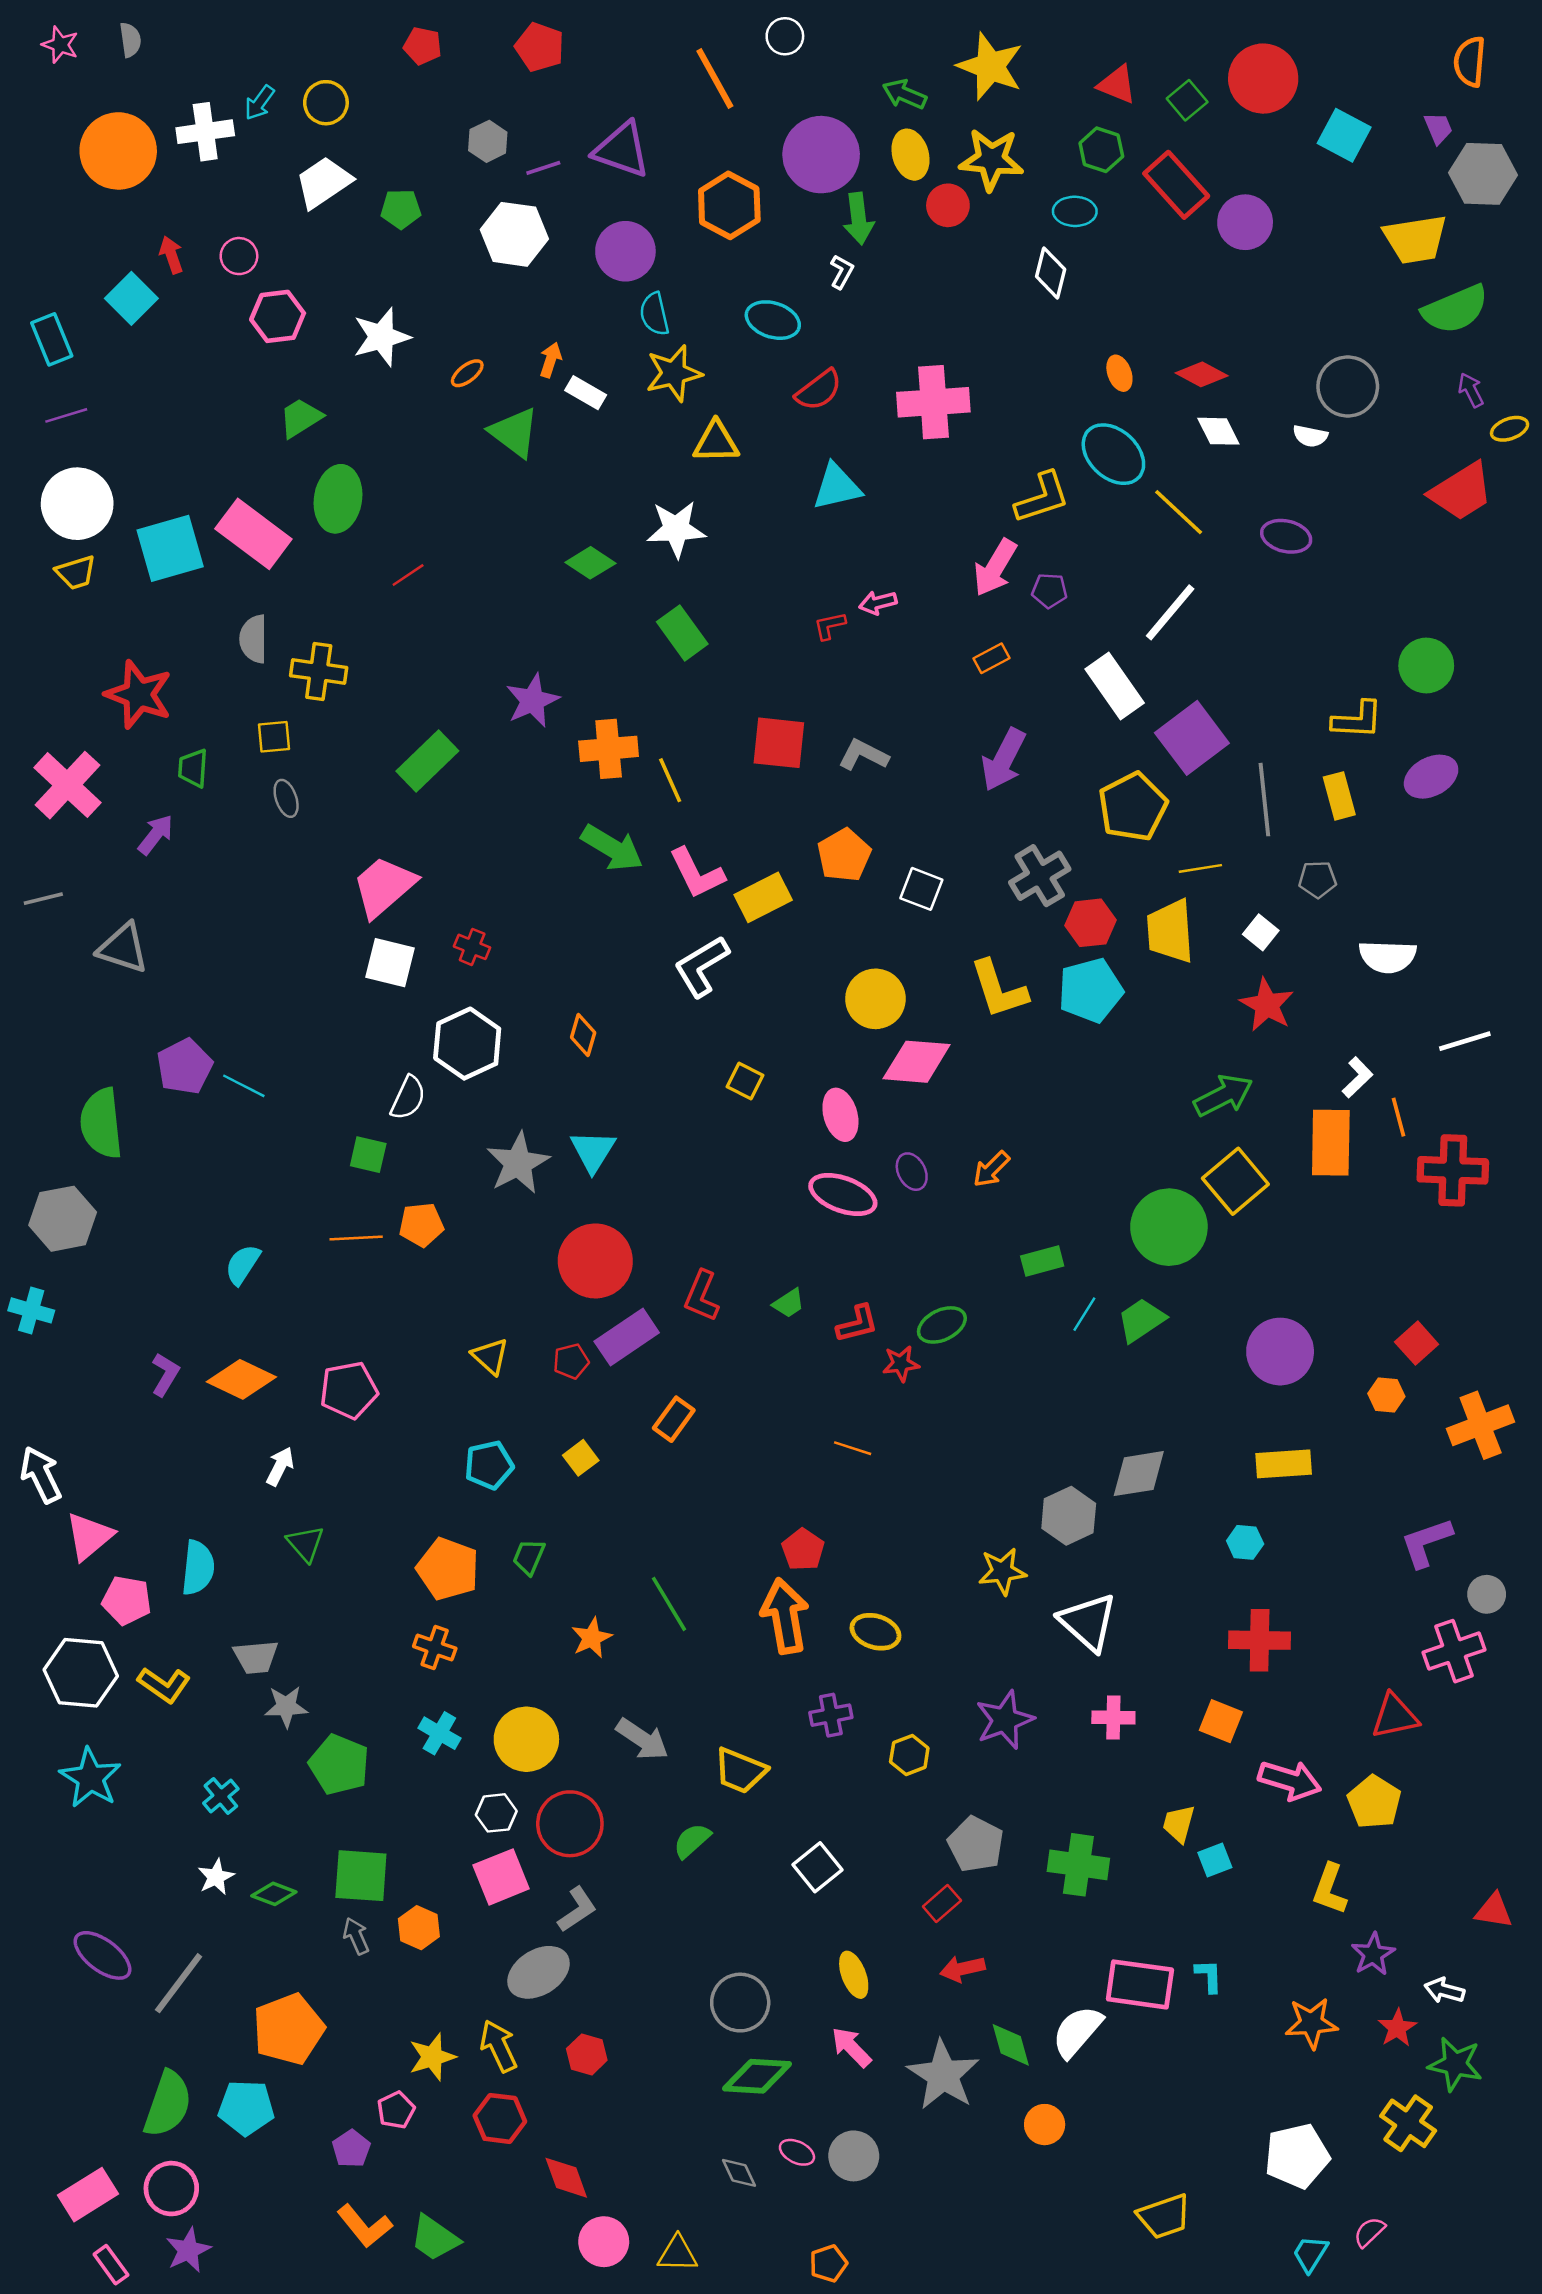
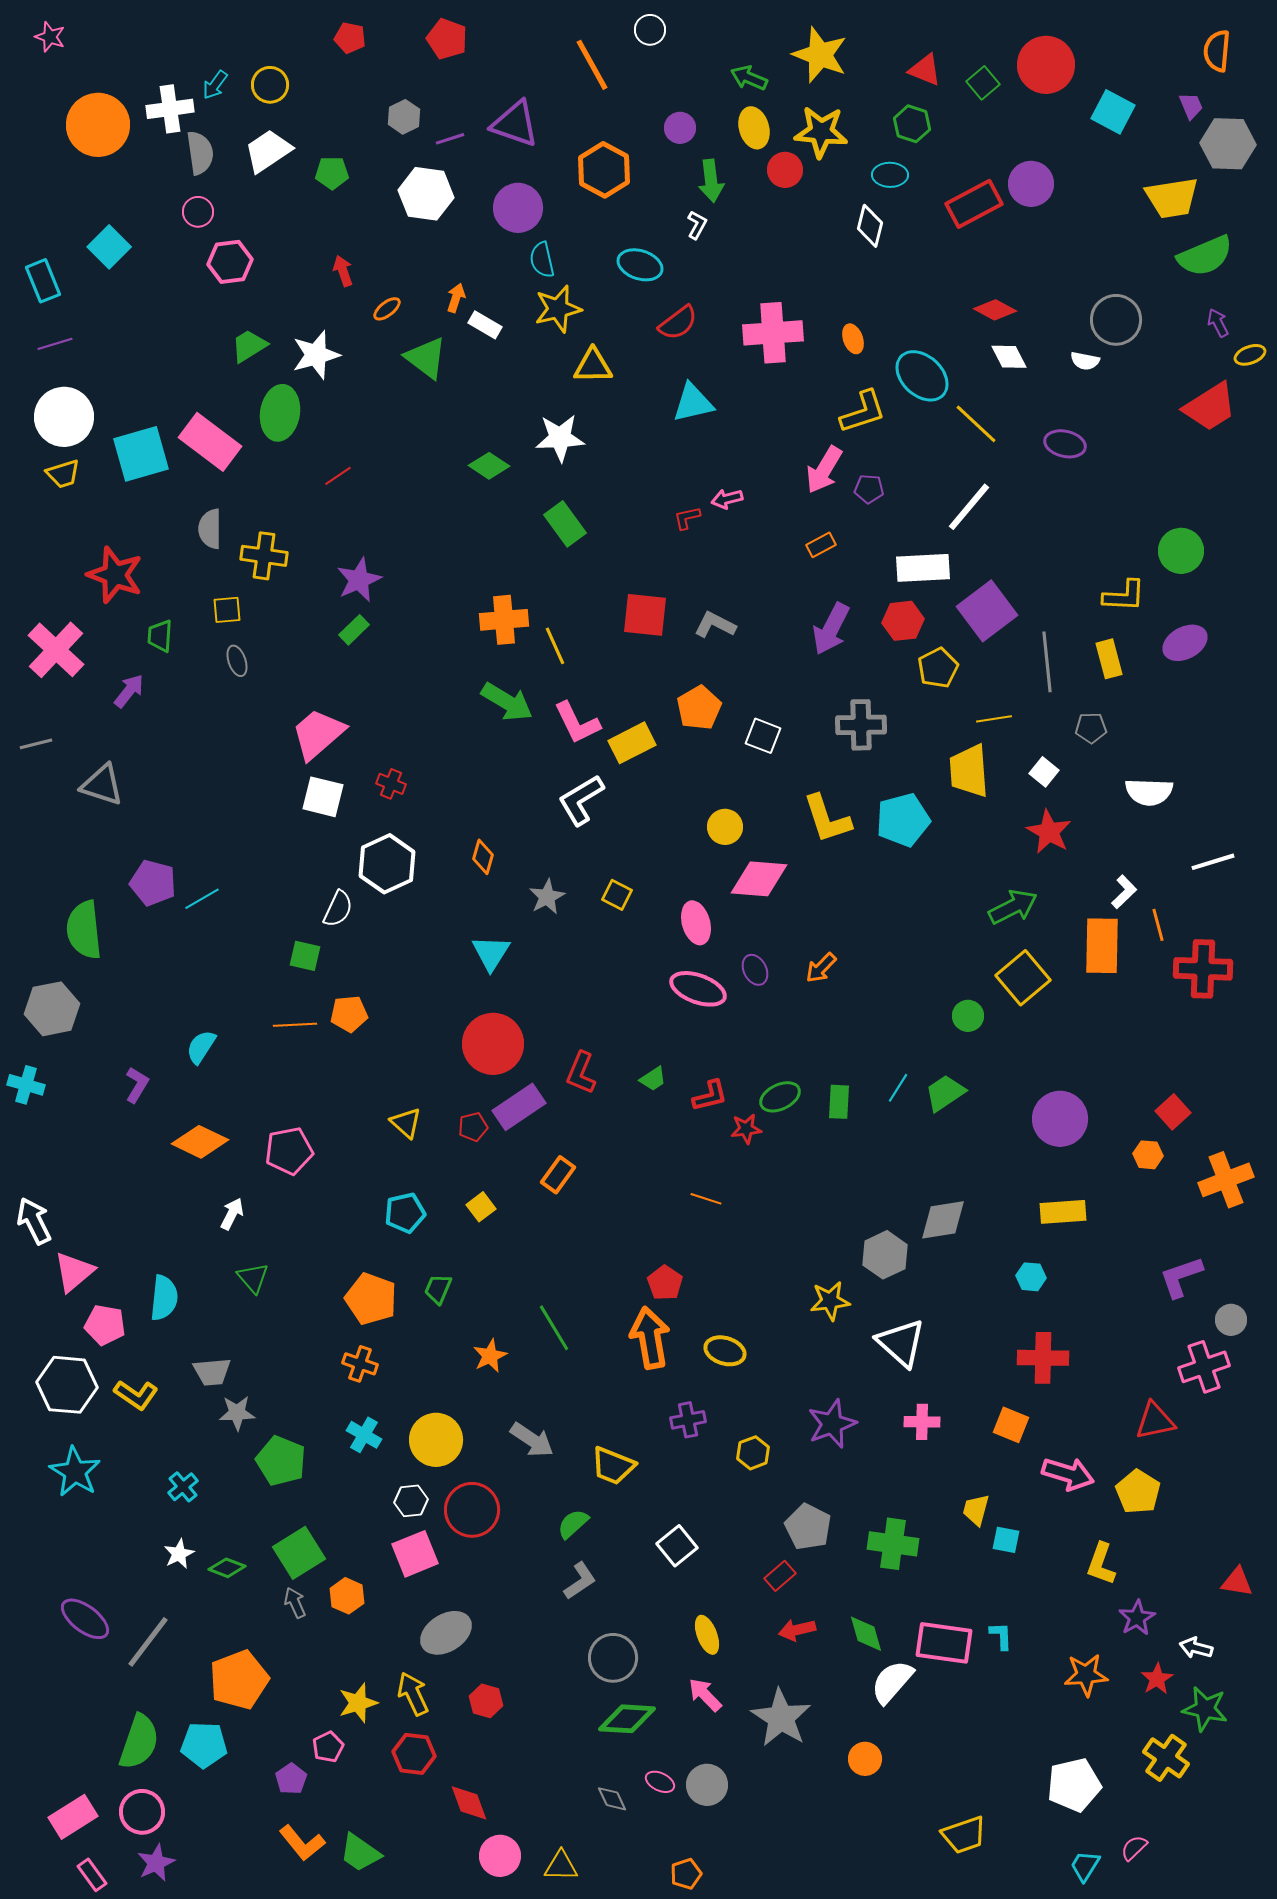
gray semicircle: (130, 40) -> (200, 153), moved, size x1.5
purple circle: (821, 155) -> (680, 128), size x0.5
red rectangle: (1176, 185) -> (974, 204), moved, turned -76
red arrow: (171, 255) -> (343, 271), moved
white star: (381, 337) -> (316, 355), moved
orange ellipse: (1119, 373) -> (853, 339), moved
white rectangle: (1115, 686) -> (923, 568), turned -58
purple star: (532, 701) -> (359, 580), moved
green rectangle: (427, 761) -> (354, 630), size x0.6
yellow pentagon: (1133, 807) -> (938, 668), size x0.7
gray cross: (1040, 876) -> (861, 725), turned 30
red hexagon: (1090, 923) -> (903, 621), moved
yellow circle: (875, 999) -> (725, 827), size x0.7
purple pentagon: (185, 1066) -> (153, 883), turned -30
cyan line: (244, 1086) -> (202, 899), turned -57
gray star: (518, 1163) -> (547, 897), moved, size x0.7
green circle: (1169, 1227) -> (968, 1016), size x0.5
green rectangle: (1042, 1261) -> (839, 1102), moved, turned -72
purple L-shape: (165, 1374) -> (137, 1085), moved
cyan square: (1215, 1860) -> (1006, 1540), turned 32
green square: (361, 1876) -> (299, 1553), turned -36
gray L-shape: (577, 1910) -> (580, 1581), moved
green diamond: (1011, 2045) -> (866, 1634), moved

